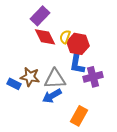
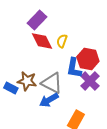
red hexagon: (78, 44) -> (88, 59), moved
purple cross: (93, 77) -> (90, 81), turned -30
gray triangle: (55, 79) -> (52, 83), turned 30

